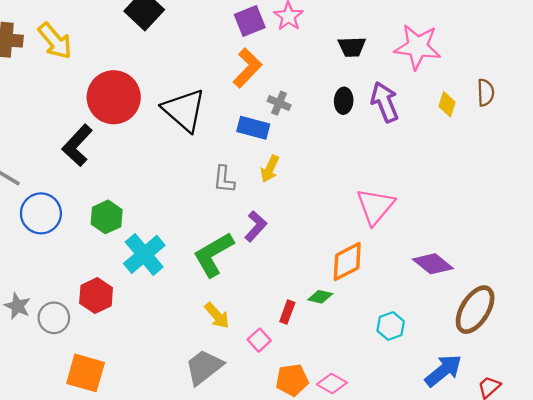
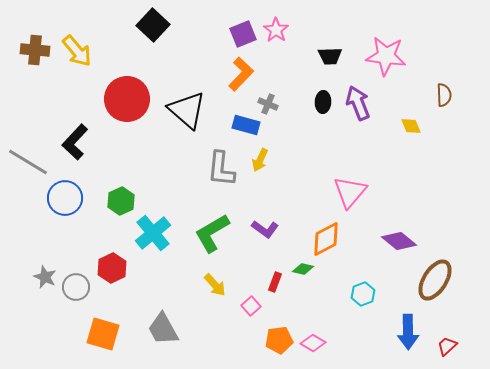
yellow diamond: (447, 104) -> (411, 126), moved, turned -40
black L-shape: (77, 145) -> (75, 142), moved
gray L-shape: (224, 179) -> (221, 169), size x1.5
purple L-shape: (256, 226) -> (265, 229), moved, turned 84
gray trapezoid: (204, 367) -> (163, 329), moved, turned -81
blue arrow: (443, 371) -> (408, 332), turned 128

